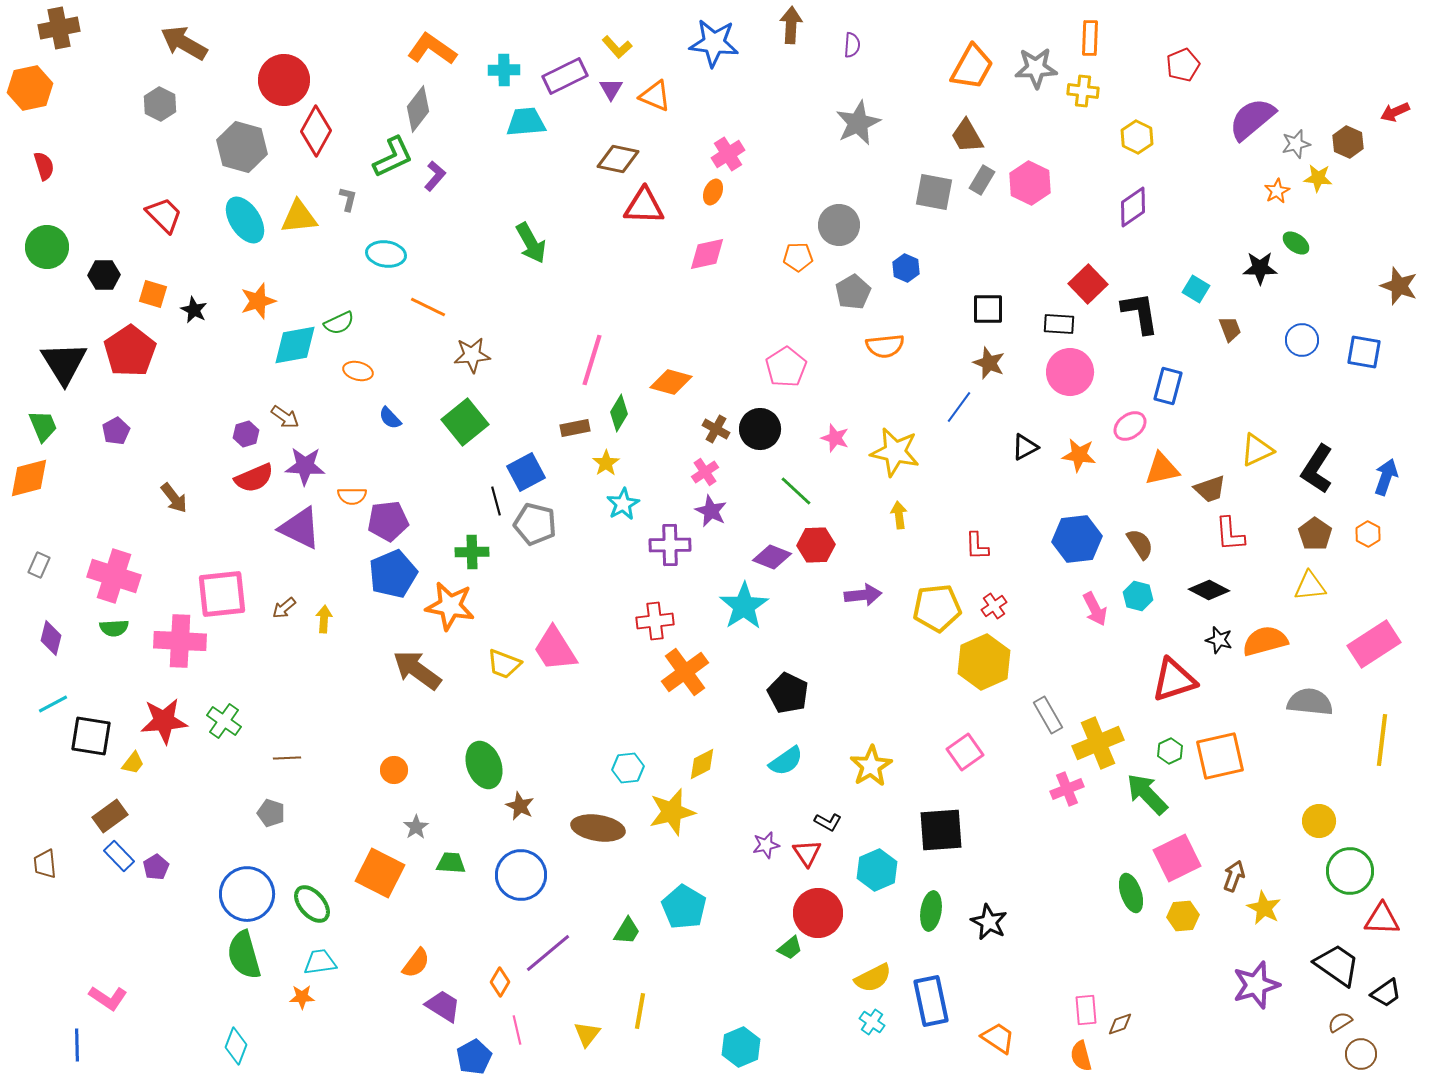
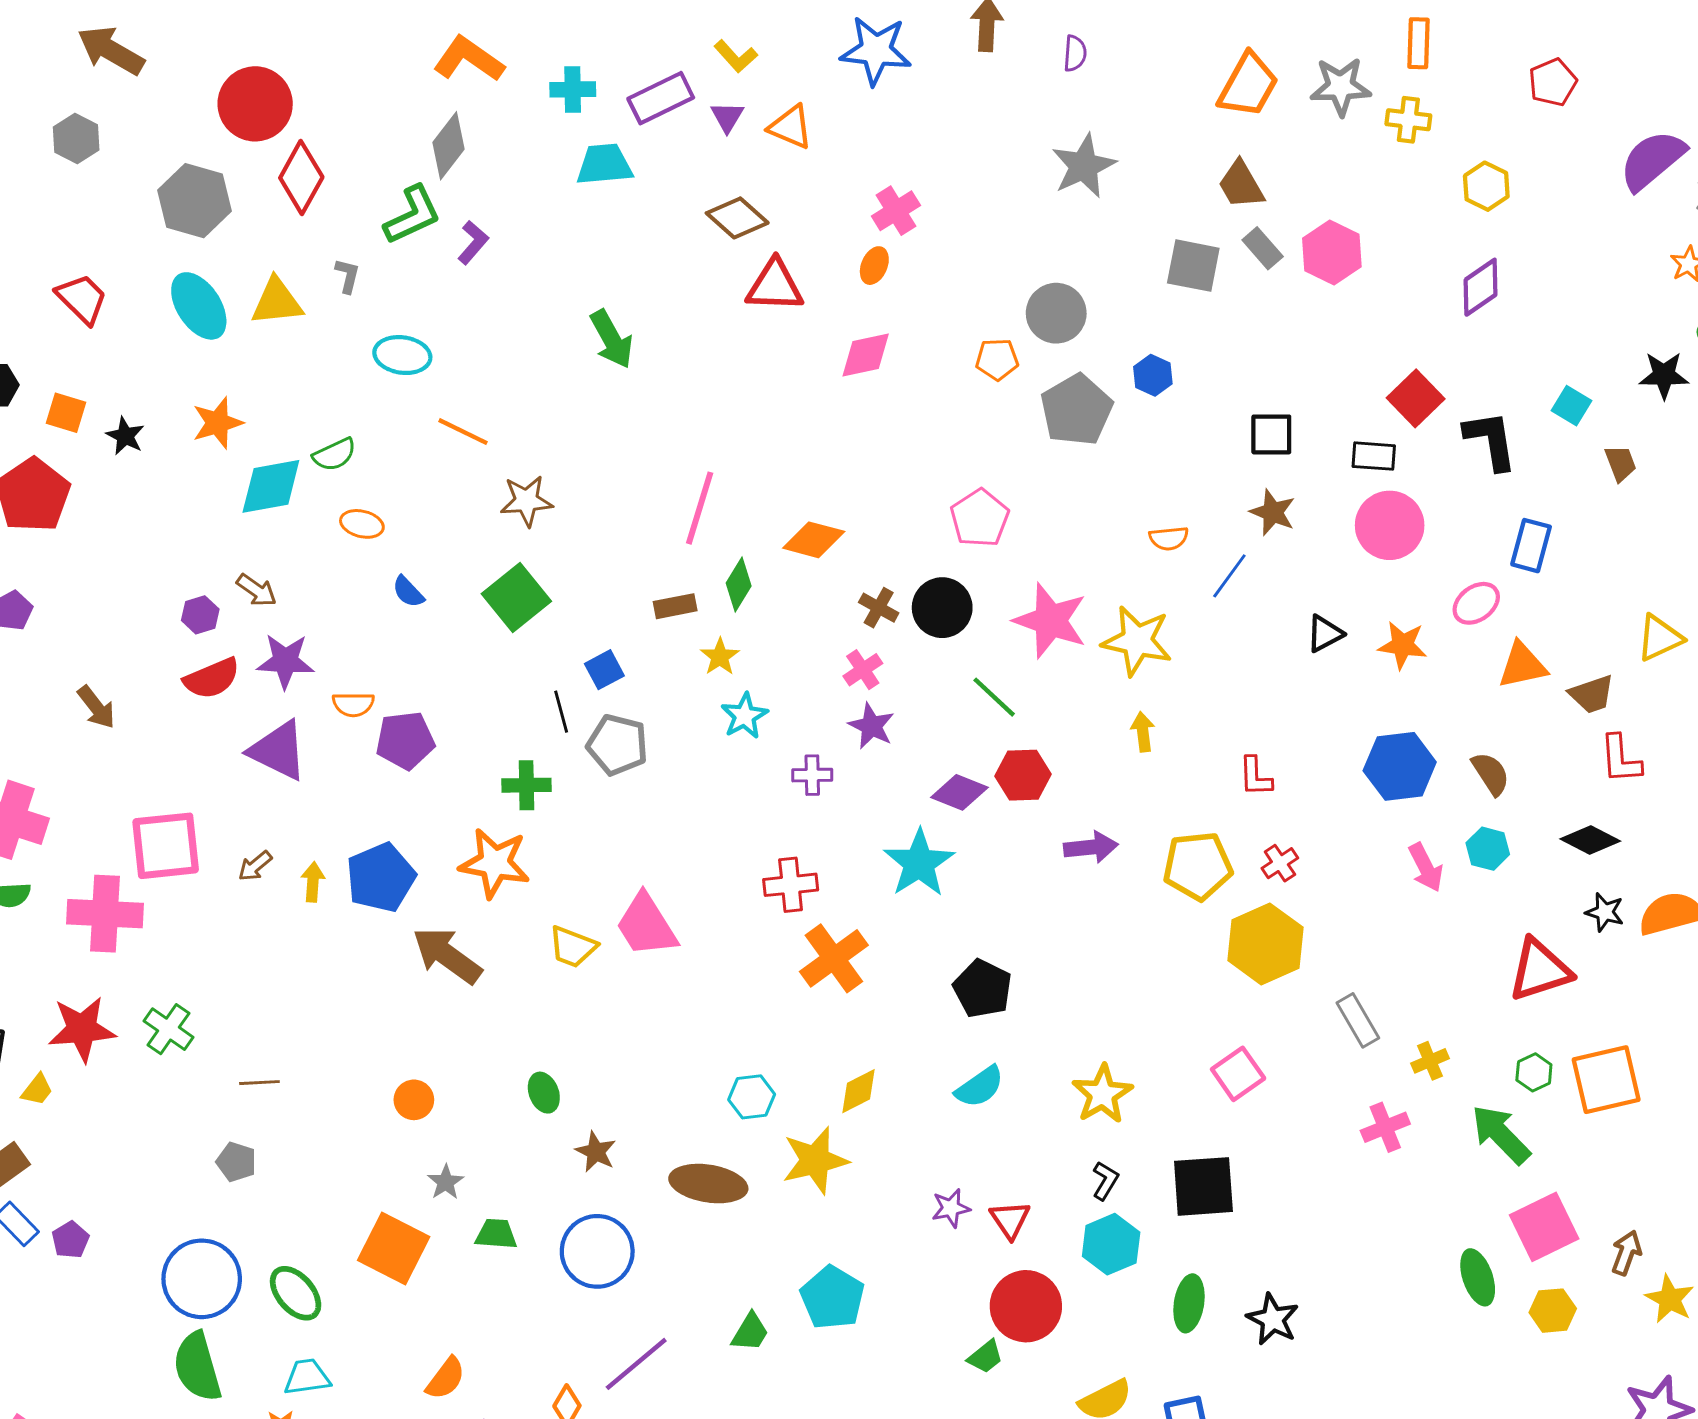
brown diamond: (618, 159) -> (737, 218), turned 30
gray rectangle: (982, 180) -> (1263, 248), turned -72
gray pentagon: (853, 292) -> (1076, 410), size x1.4
orange semicircle: (885, 346) -> (1169, 538), moved, size x0.7
pink star: (835, 438) -> (1050, 621), size x1.8
blue square: (526, 472) -> (604, 670), size x0.7
purple cross: (670, 545) -> (812, 775), size x0.7
blue pentagon: (393, 574) -> (381, 878), moved
yellow cross: (1098, 743) -> (1430, 1061), size x0.5
green ellipse: (484, 765) -> (544, 1093), size x0.6
black L-shape: (828, 822) -> (1105, 1181), moved, turned -88

